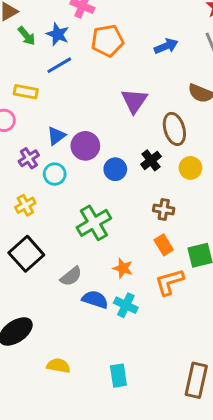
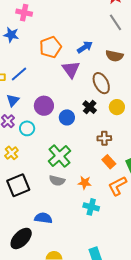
orange pentagon: (107, 41) -> (50, 47), moved
blue arrow: (166, 46) -> (85, 47), moved
blue line: (59, 65) -> (19, 74), moved
blue triangle: (56, 136) -> (13, 100), moved
black square: (26, 254) -> (18, 185), turned 30
gray semicircle: (71, 276) -> (57, 181), moved, turned 63
blue semicircle: (95, 299) -> (43, 218), moved

